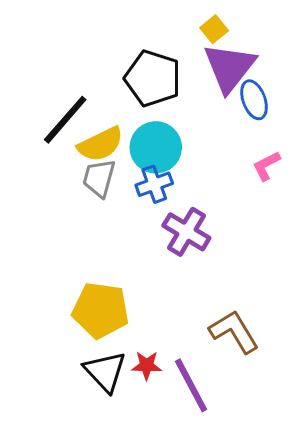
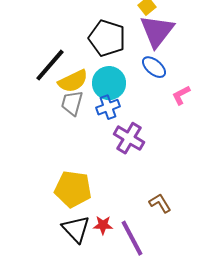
blue ellipse: (254, 100) -> (154, 67), moved, turned -30
brown L-shape: (234, 332) -> (160, 203), size x0.7

